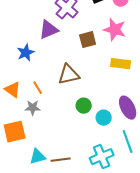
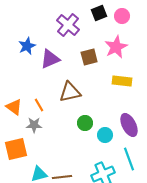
purple triangle: (49, 30) -> (50, 59), moved
pink star: (115, 30) -> (116, 47), turned 30
blue star: (26, 53) -> (27, 46), moved

